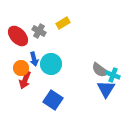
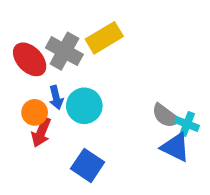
yellow rectangle: (63, 23) -> (104, 38), size x1.5
gray cross: (39, 31) -> (64, 51), size x1.5
blue triangle: (106, 89) -> (175, 147), turned -36

